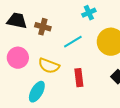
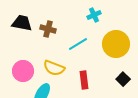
pink circle: (18, 58) -> (23, 71), moved

